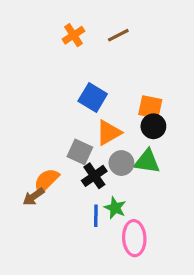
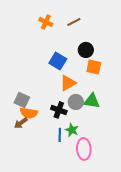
orange cross: (74, 35) -> (46, 22), turned -32
black circle: (153, 126) -> (86, 50), moved
gray square: (80, 152) -> (22, 100), moved
black cross: (94, 176) -> (59, 110), turned -35
orange semicircle: (46, 181) -> (29, 113), turned -126

